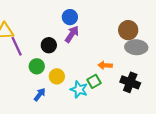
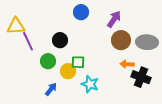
brown circle: (128, 30) -> (121, 40), moved
purple arrow: (72, 34) -> (114, 19), moved
orange arrow: (105, 65) -> (127, 64), moved
green square: (94, 81) -> (78, 62), moved, turned 32

